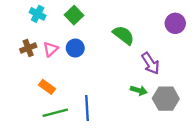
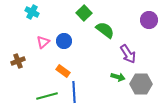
green square: (74, 15) -> (84, 13), moved
brown cross: (28, 48) -> (18, 61), moved
orange rectangle: (47, 87) -> (63, 71), moved

